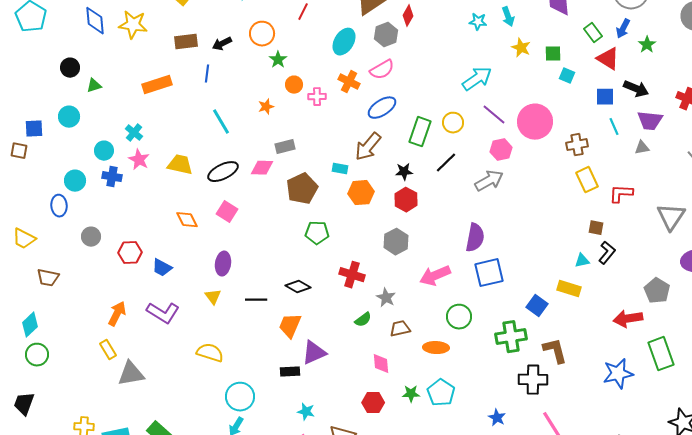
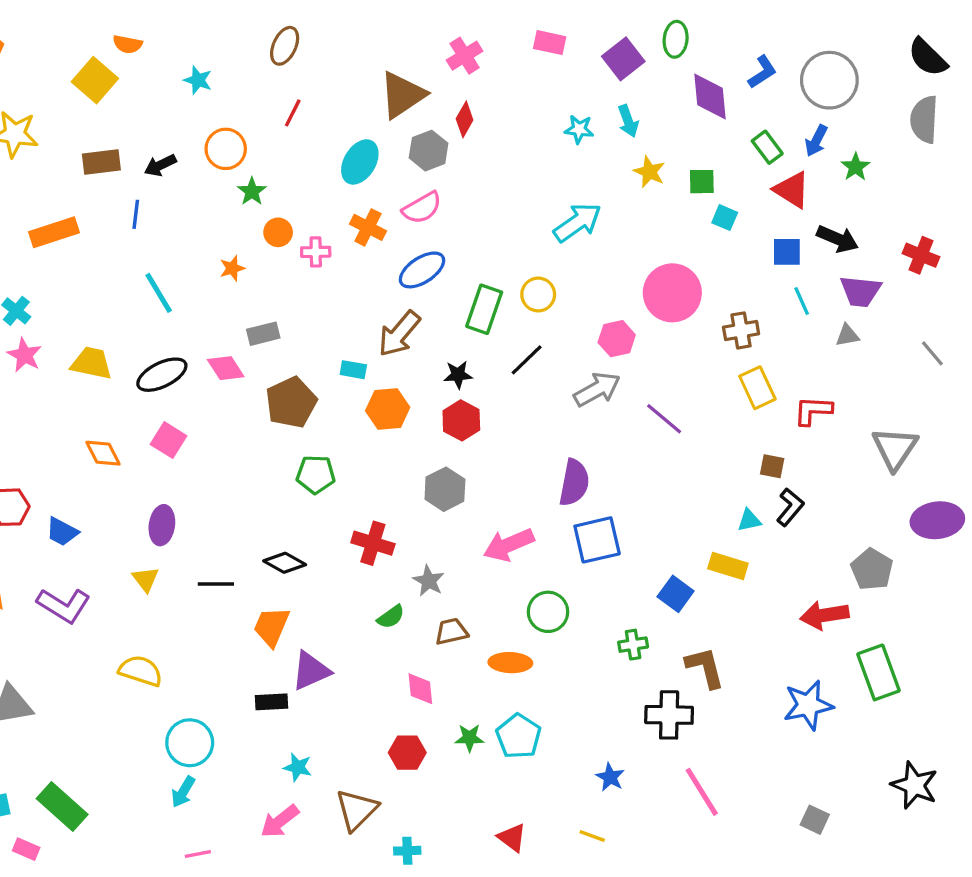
purple line: (494, 115) -> (664, 419), moved
pink diamond: (262, 168) -> (226, 368), turned 55
green cross: (511, 337) -> (633, 645), size x0.6

